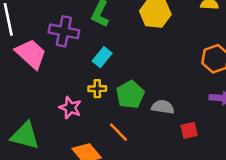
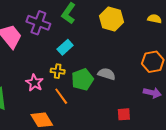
gray semicircle: (163, 107) -> (107, 74), moved
orange line: (119, 132) -> (61, 96), moved

